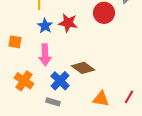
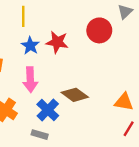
orange triangle: (101, 99) -> (124, 102), moved

